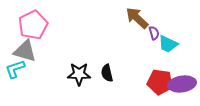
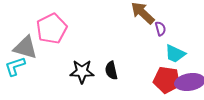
pink pentagon: (33, 25) -> (52, 29), moved
cyan trapezoid: (168, 44) -> (175, 54), moved

